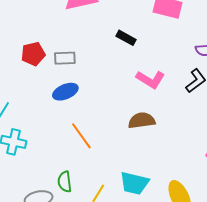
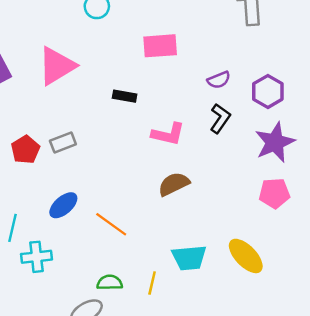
blue ellipse: (65, 92) -> (63, 205), moved
green semicircle: (65, 182) -> (110, 283), turned 115

